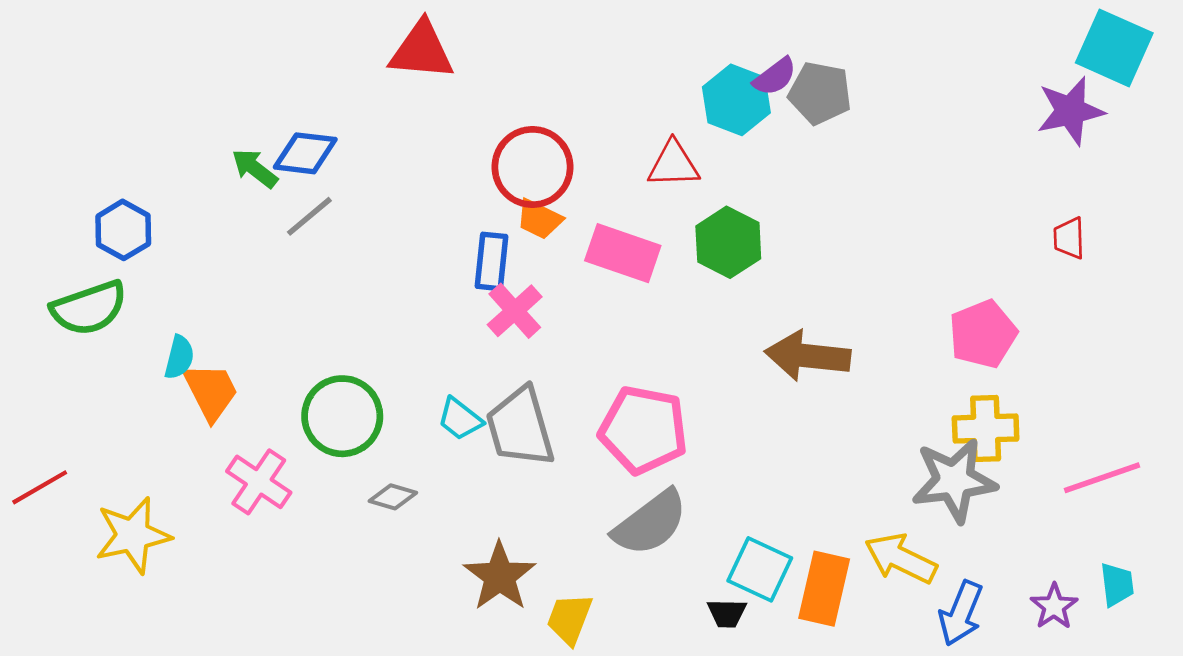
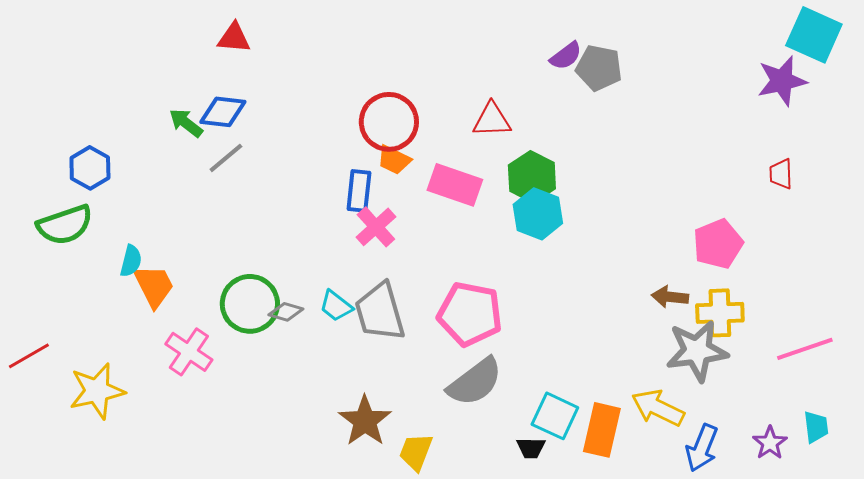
red triangle: (422, 51) -> (234, 38), moved, size x0.7
cyan hexagon: (736, 100) -> (538, 214), moved
brown arrow: (808, 356) -> (670, 297), moved, size x0.6
gray diamond: (393, 497) -> (286, 312), moved

